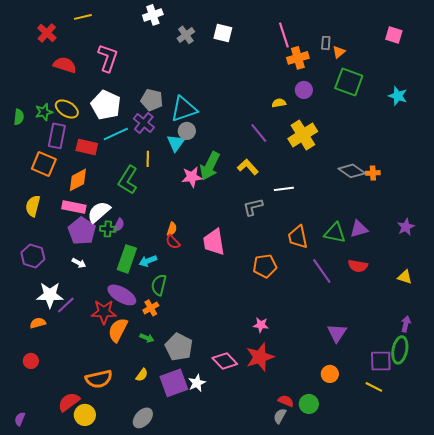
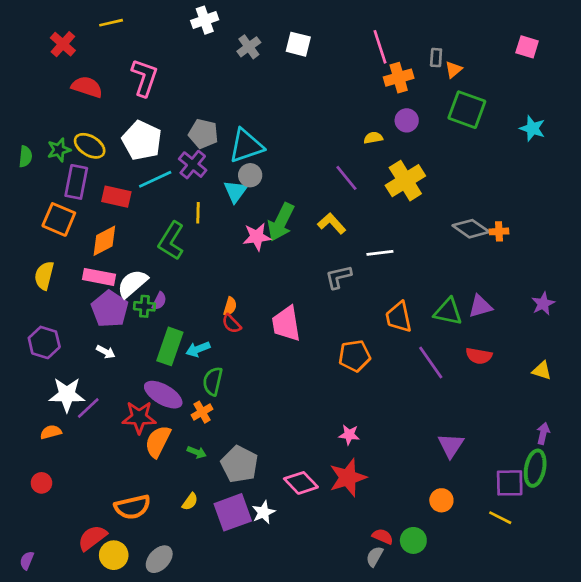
gray ellipse: (143, 418) -> (159, 559), moved

